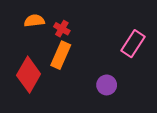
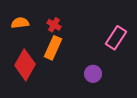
orange semicircle: (34, 21) -> (20, 23), moved

